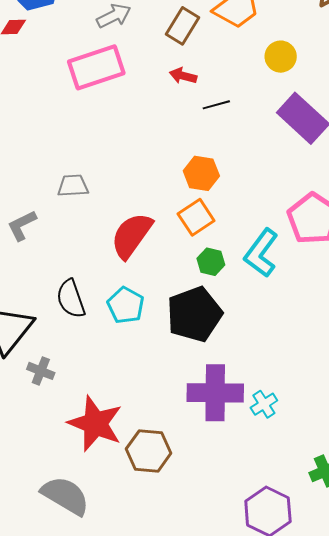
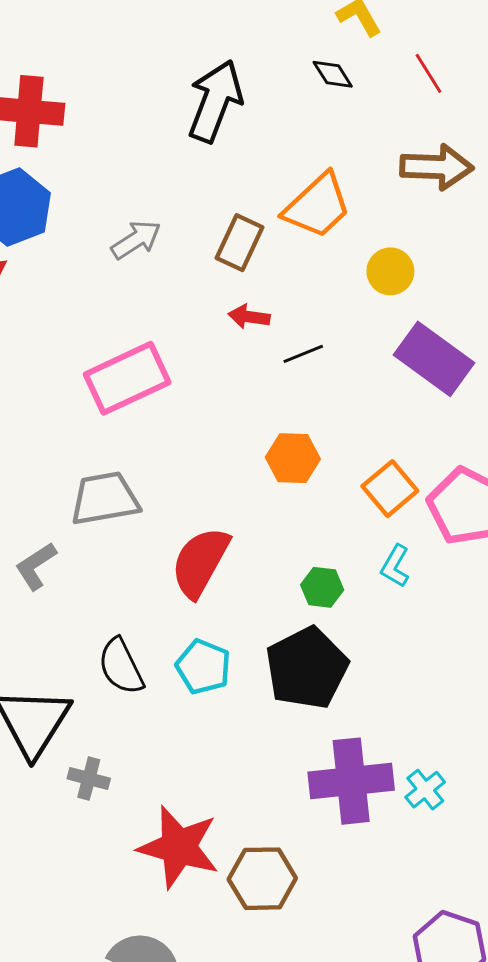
pink rectangle: (96, 67) -> (127, 378), moved
gray trapezoid: (73, 186) -> (105, 499), size x1.5
orange square: (196, 217) -> (390, 489), moved
cyan L-shape: (261, 253) -> (395, 566), size x0.6

